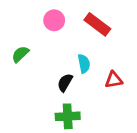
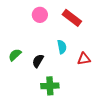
green semicircle: (20, 54) -> (15, 55), moved
black semicircle: (65, 83) -> (38, 61), moved

